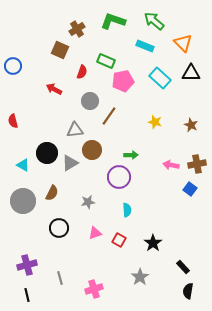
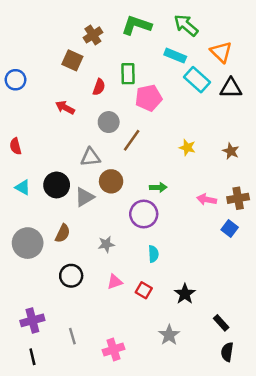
green rectangle: (106, 61) -> (128, 74), turned 66
cyan rectangle: (160, 78) -> (197, 80), moved
cyan triangle: (23, 165) -> (23, 187), moved

